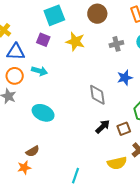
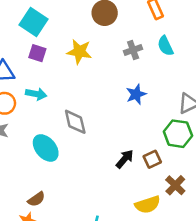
cyan square: (54, 15) -> (33, 22), moved, turned -30
blue star: (125, 78) -> (136, 94), moved
gray diamond: (97, 95) -> (75, 122), moved
cyan ellipse: (43, 113) -> (46, 148), turned 30

